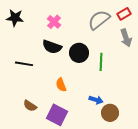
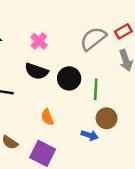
brown circle: (110, 113) -> (107, 118), moved

